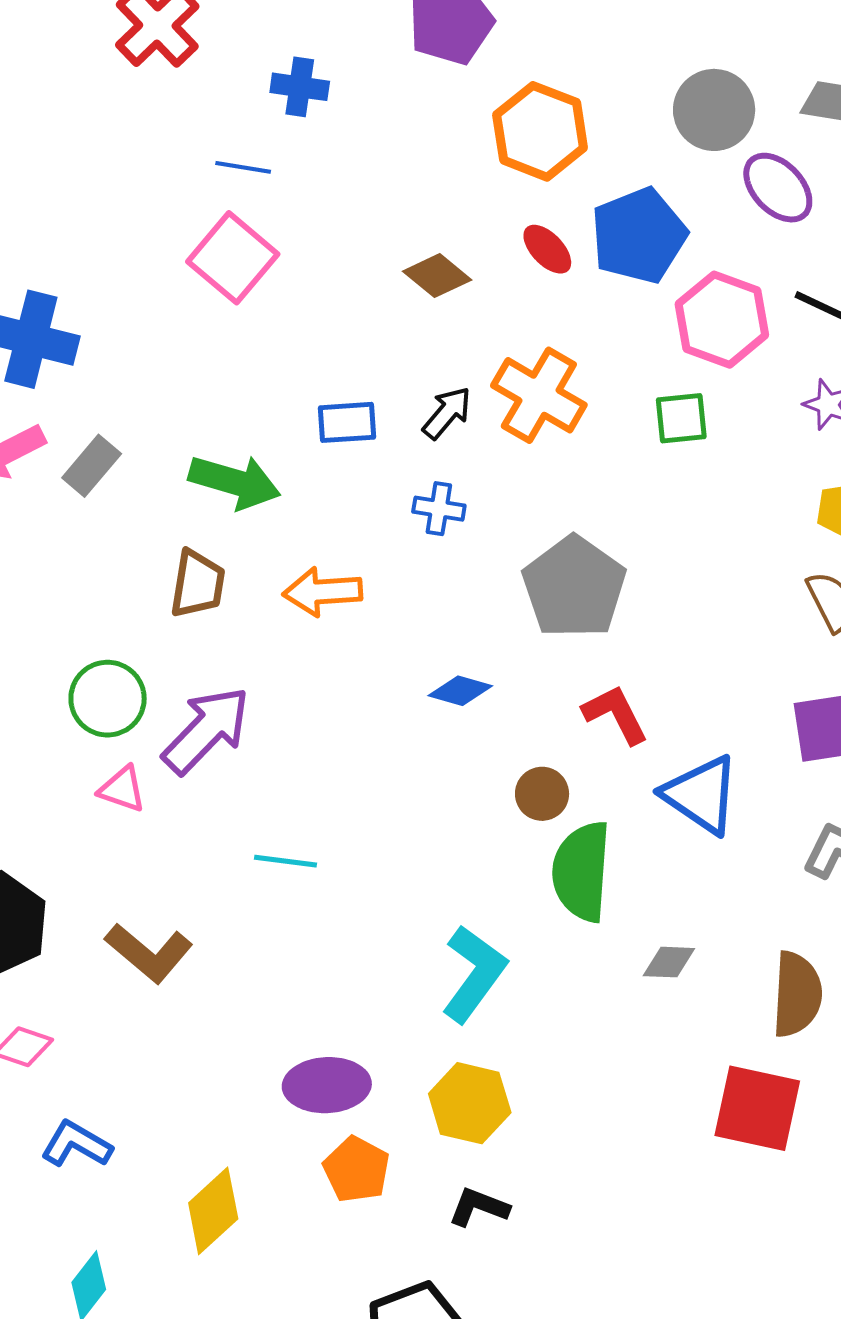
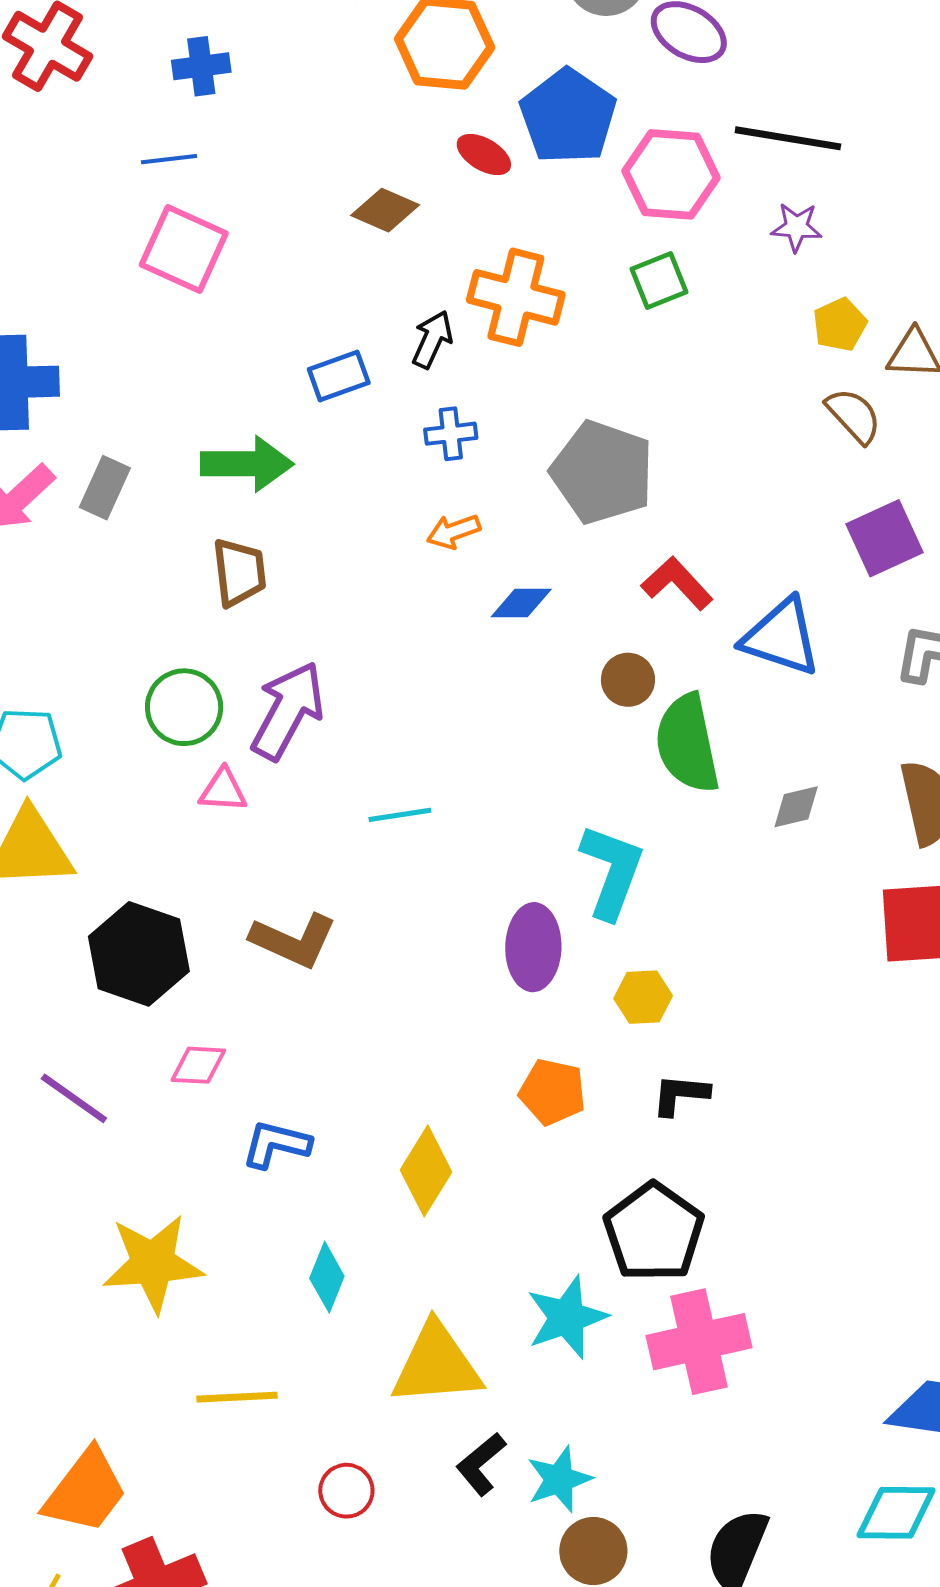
orange arrow: (323, 592) -> (454, 531), moved, size x0.7
purple ellipse: (327, 1085) -> (533, 947), moved, turned -70
yellow hexagon: (470, 1103) -> (643, 997), size x0.7

